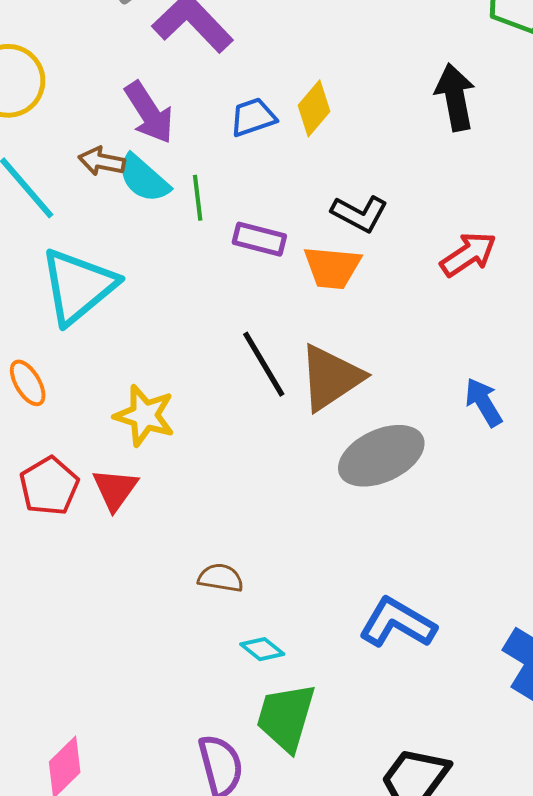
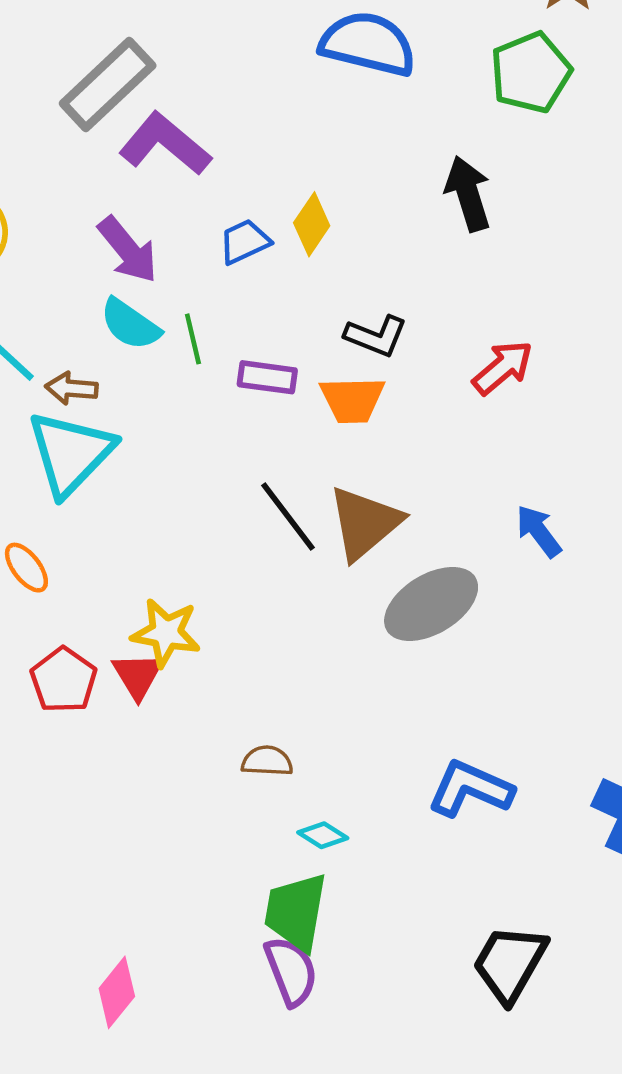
brown arrow: (102, 161) -> (72, 388), moved
yellow star: (144, 416) -> (166, 633), moved
green trapezoid: (286, 717) -> (296, 912), moved

